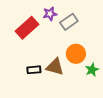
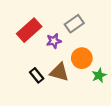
purple star: (50, 14) -> (54, 41), moved
black rectangle: (34, 70) -> (37, 75), turned 56

